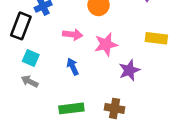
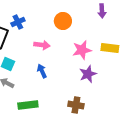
pink star: (106, 44) -> (82, 50), moved
green rectangle: (71, 108) -> (28, 105), moved

